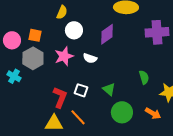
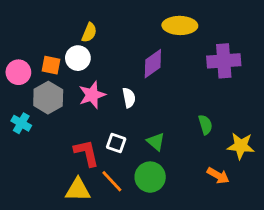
white circle: (74, 30) -> (78, 58), moved
white semicircle: (90, 58) -> (129, 98), turned -120
red L-shape: (60, 97) -> (86, 153), turned -35
green circle: (122, 112) -> (150, 177), moved

